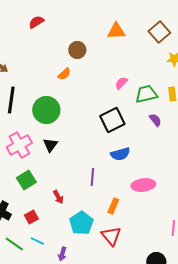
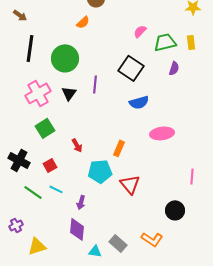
black square: (112, 120) -> (131, 68), turned -30
purple semicircle: (155, 120) -> (174, 68), turned 56
purple line: (92, 177) -> (95, 84), moved
orange rectangle: (113, 206) -> (119, 148), moved
cyan pentagon: (81, 223) -> (100, 171), turned 30

